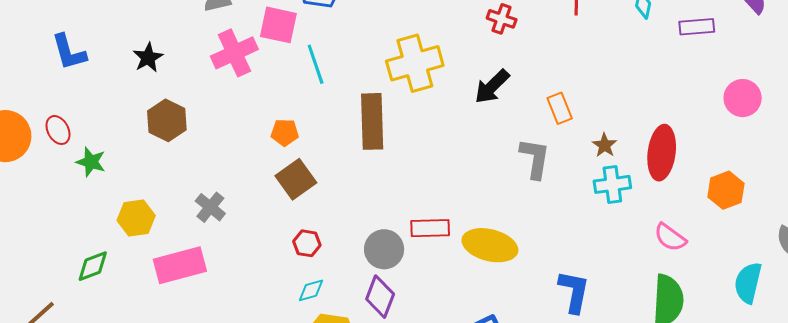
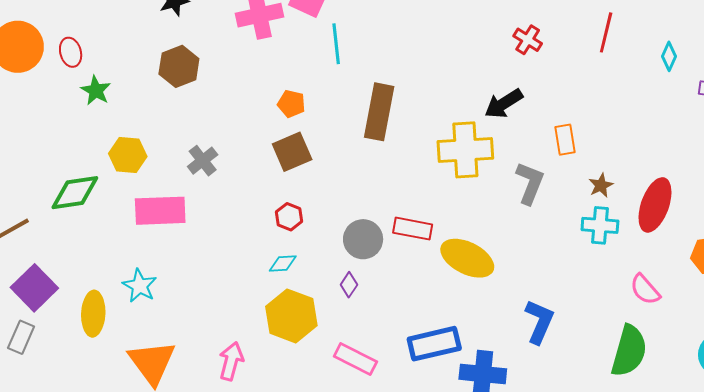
yellow cross: (415, 63) -> (465, 150), moved
green diamond: (93, 266) -> (75, 193), size x1.4
purple diamond: (380, 297) -> (349, 285), size x0.6

